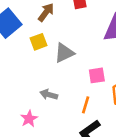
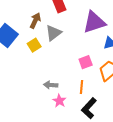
gray triangle: (64, 53) -> (53, 33), moved
pink star: (29, 119) -> (59, 101), moved

